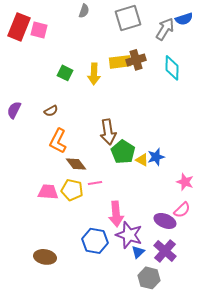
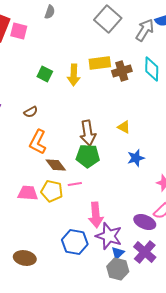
gray semicircle: (84, 11) -> (50, 12), moved
gray square: (128, 18) -> (108, 19), turned -32
brown cross: (136, 60) -> (122, 71), moved
green pentagon: (123, 152) -> (88, 156), moved, turned -30
yellow triangle: (142, 160) -> (124, 127), moved
gray hexagon: (149, 278) -> (118, 269), moved

